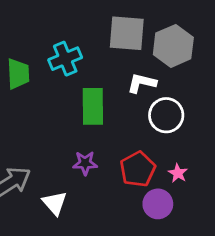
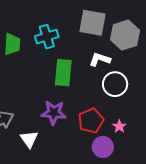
purple star: (85, 163) -> (54, 113), size x1.4

